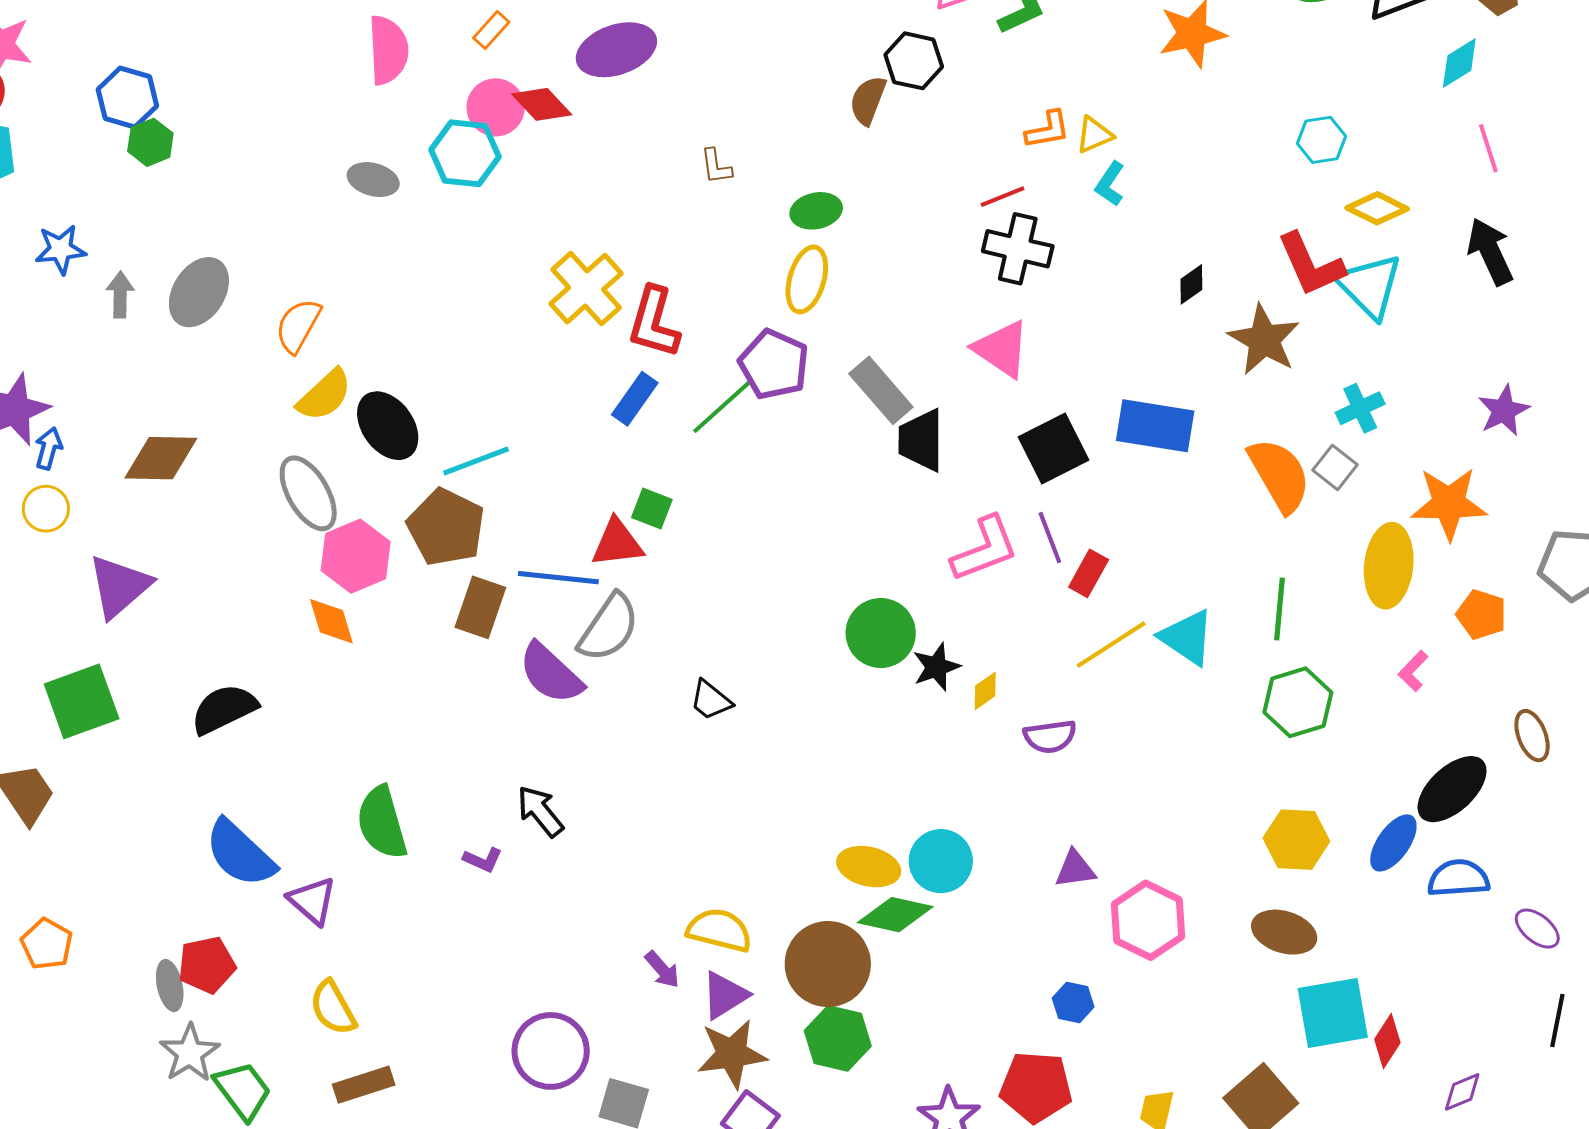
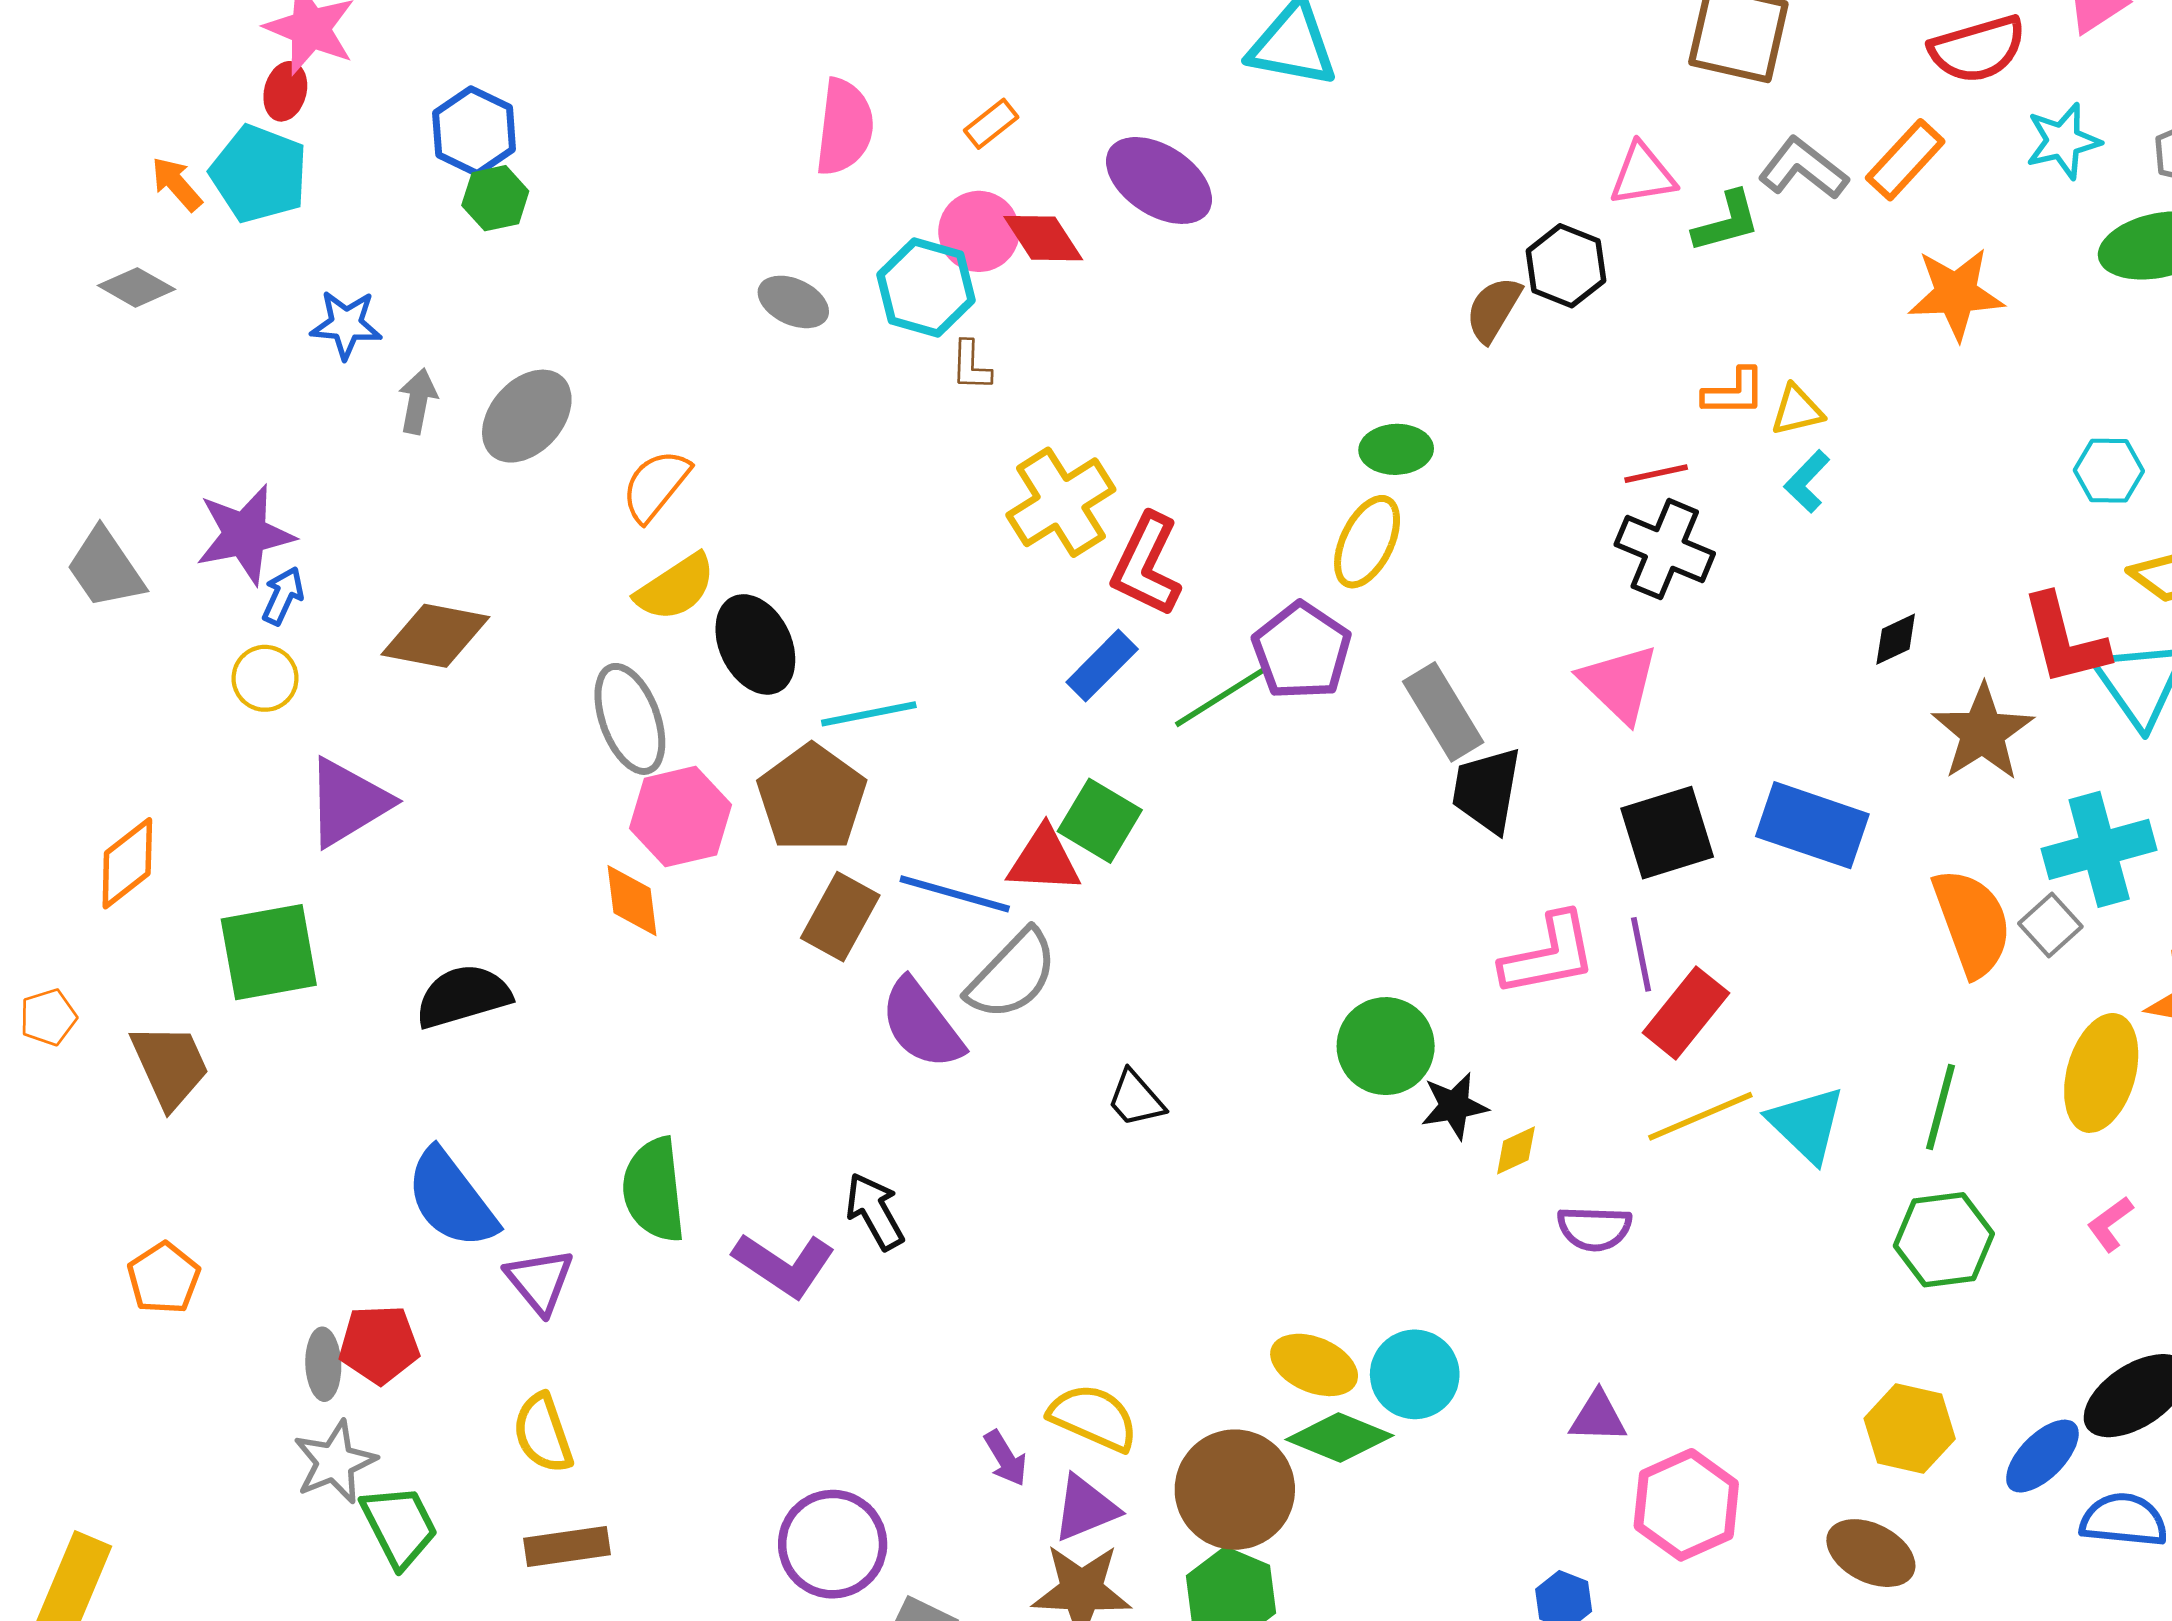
purple ellipse: (616, 50) -> (1159, 180), turned 42
brown L-shape: (716, 166) -> (971, 366), moved
cyan cross: (1360, 408) -> (2099, 849), size x1.6
green square: (652, 508) -> (1100, 821), size x1.4
red rectangle: (1089, 573) -> (1686, 1013), size x1.4
purple L-shape: (483, 860) -> (784, 1265), size x1.8

